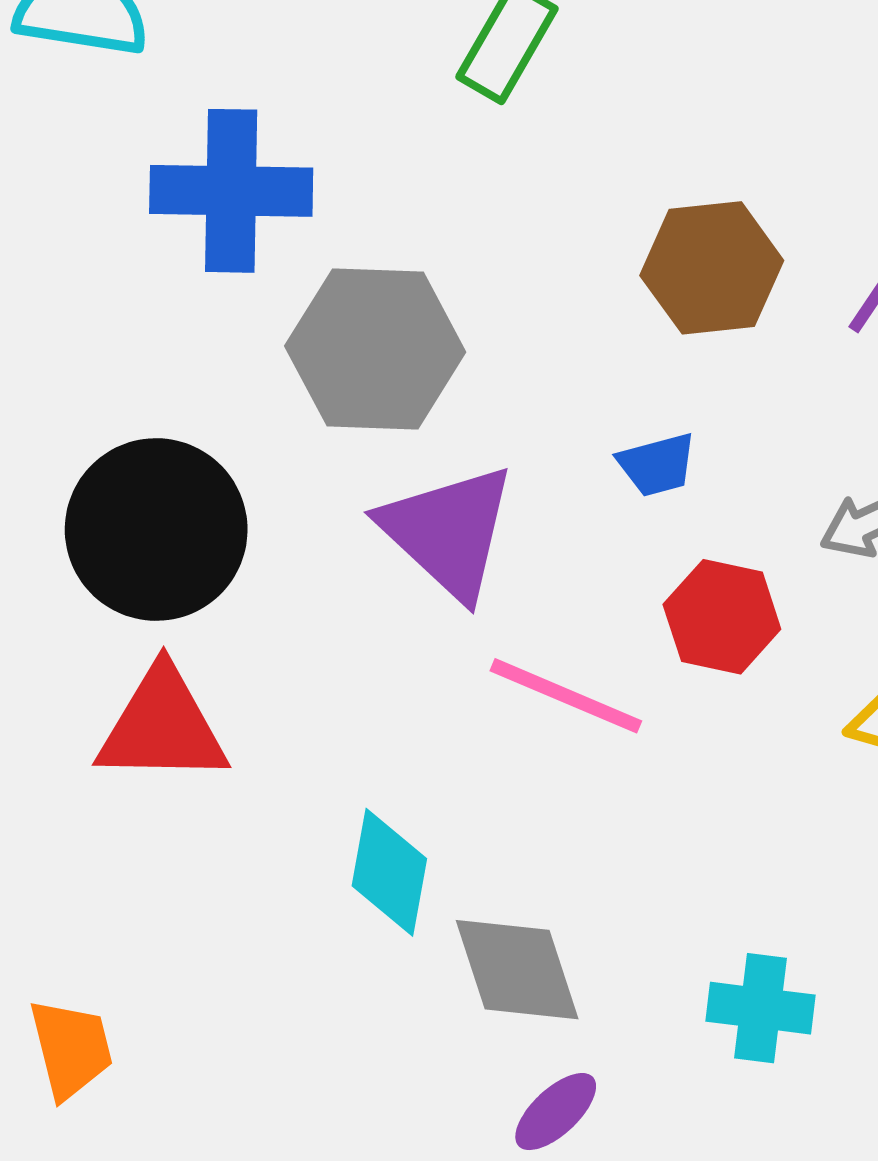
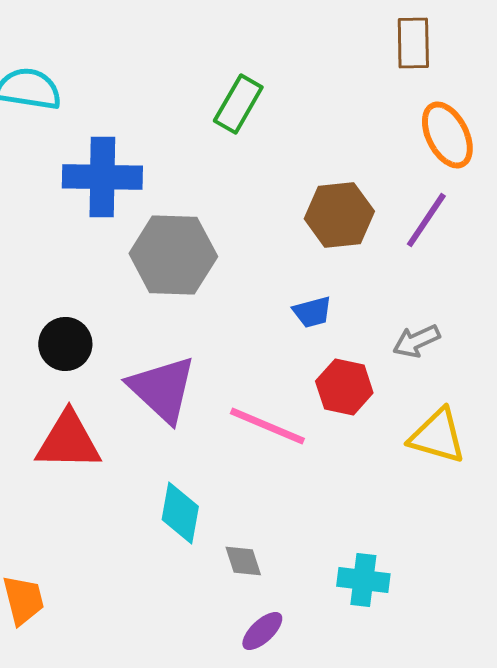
black circle: (156, 530) -> (65, 344), size x0.6
purple triangle: (448, 532) -> (162, 389), moved
gray diamond: (517, 970) -> (243, 561), size x0.6

